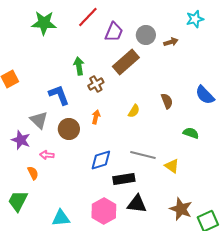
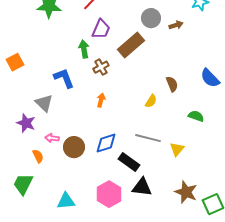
purple trapezoid: (114, 32) -> (101, 29), moved
yellow semicircle: (134, 111) -> (151, 101), moved
brown circle: (69, 129) -> (74, 147), moved
yellow triangle: (172, 166) -> (177, 149), turned 35
black rectangle: (124, 179) -> (129, 162), turned 45

